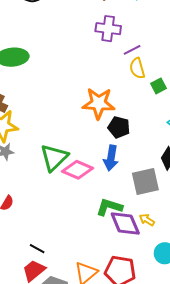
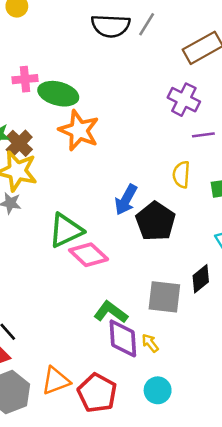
yellow semicircle: (137, 68) -> (181, 175), moved
orange star: (99, 103) -> (79, 130), moved
black pentagon: (119, 127) -> (156, 221), size x1.4
blue arrow: (111, 158) -> (126, 200), moved

